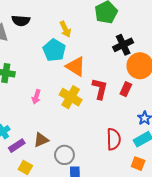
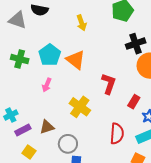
cyan pentagon: (54, 50) -> (50, 55), moved
orange triangle: (76, 67) -> (76, 60), moved
red rectangle: (126, 89) -> (134, 102), moved
yellow cross: (71, 97) -> (80, 107), moved

